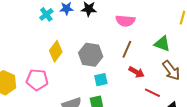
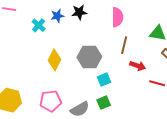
pink semicircle: (125, 21) -> (117, 17), turned -84
pink pentagon: (37, 80) -> (51, 101), moved

